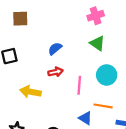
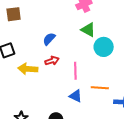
cyan circle: (107, 75) -> (104, 47), moved
yellow arrow: (30, 92) -> (28, 69), moved
blue triangle: (85, 118) -> (76, 96), moved

